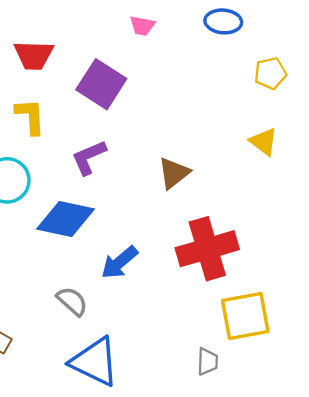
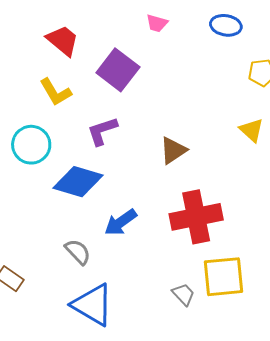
red trapezoid: (34, 55) -> (63, 40), turned -147
yellow L-shape: (30, 116) -> (55, 92), turned 148
gray trapezoid: (207, 362) -> (183, 294), moved, turned -50

